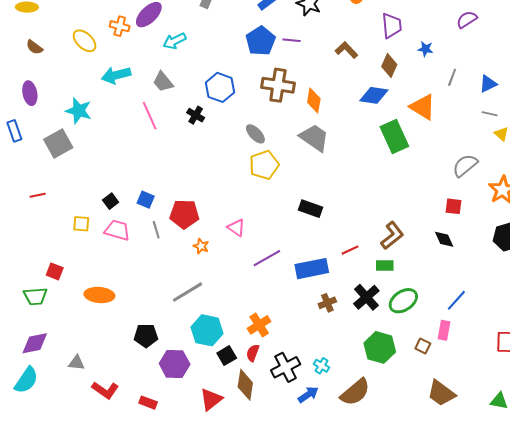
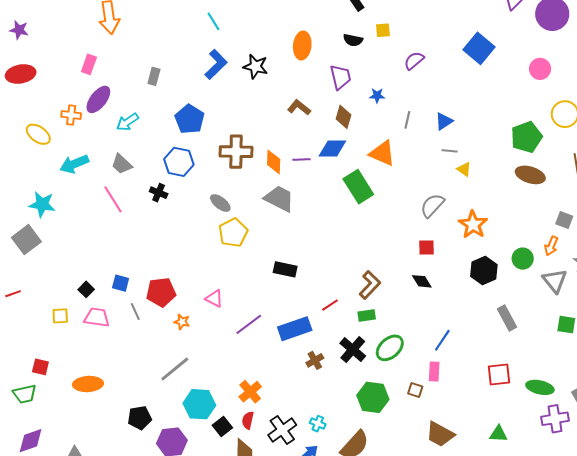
purple line: (292, 40) -> (302, 159), moved
blue pentagon: (261, 41) -> (190, 119), moved

